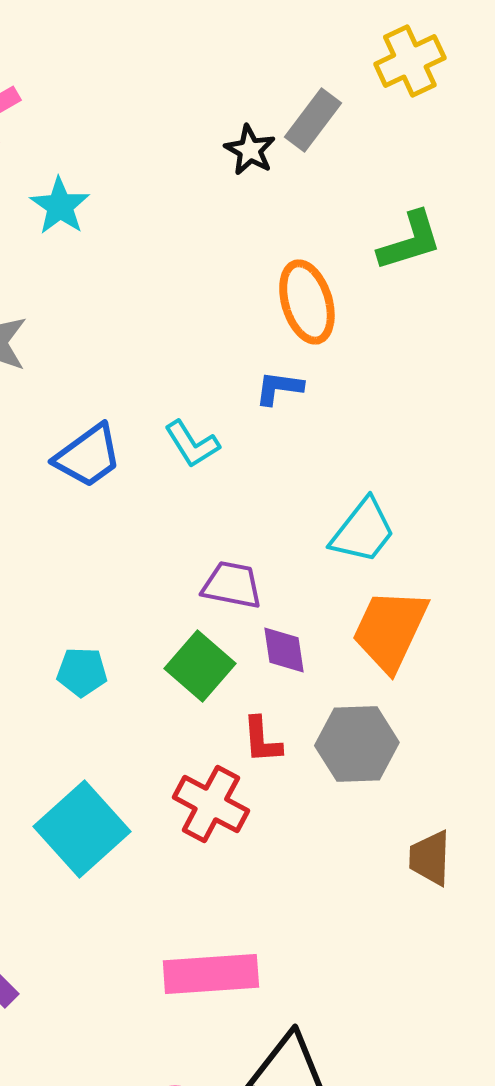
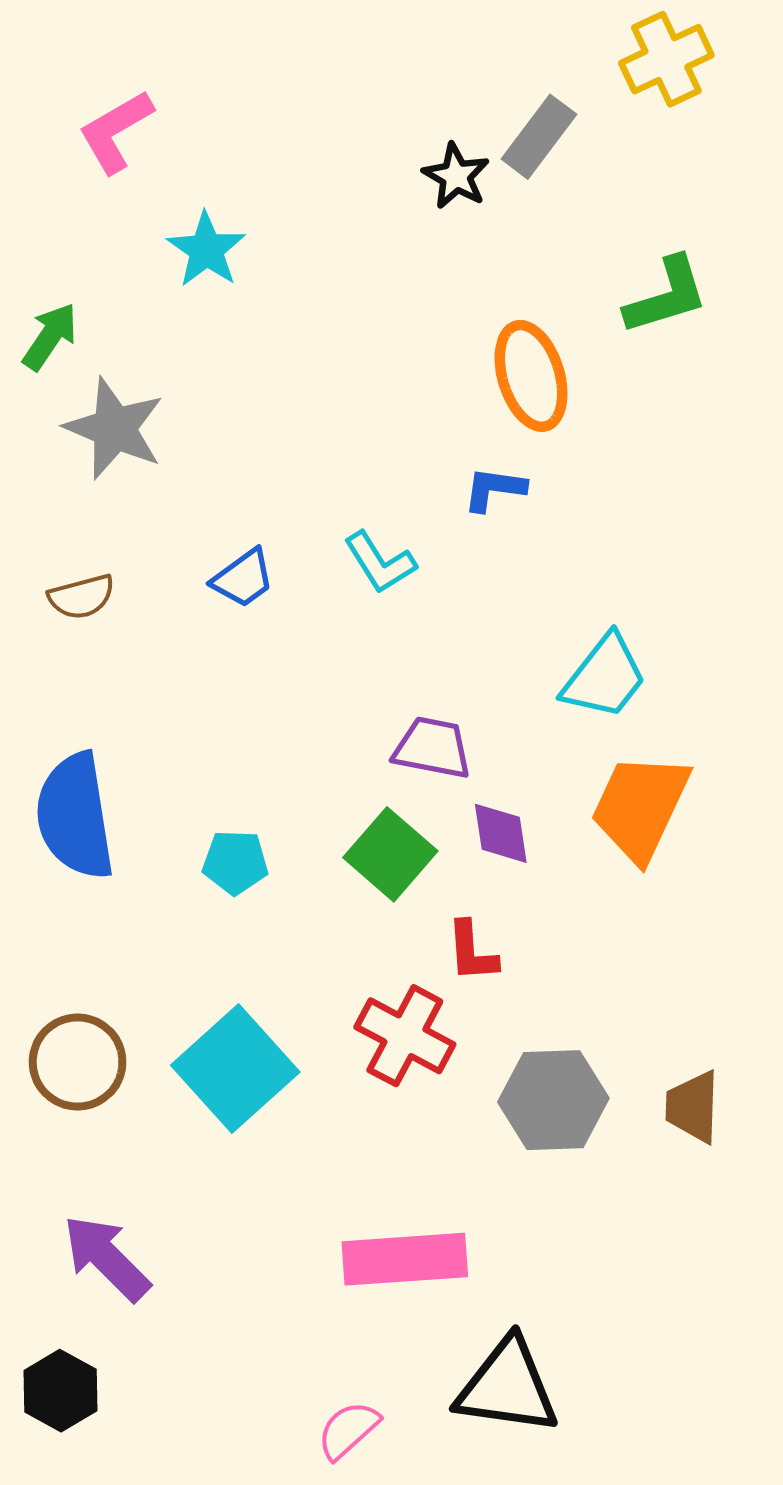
blue trapezoid: (88, 456) -> (243, 578), size x0.7
gray hexagon: (357, 744) -> (553, 1100), moved

